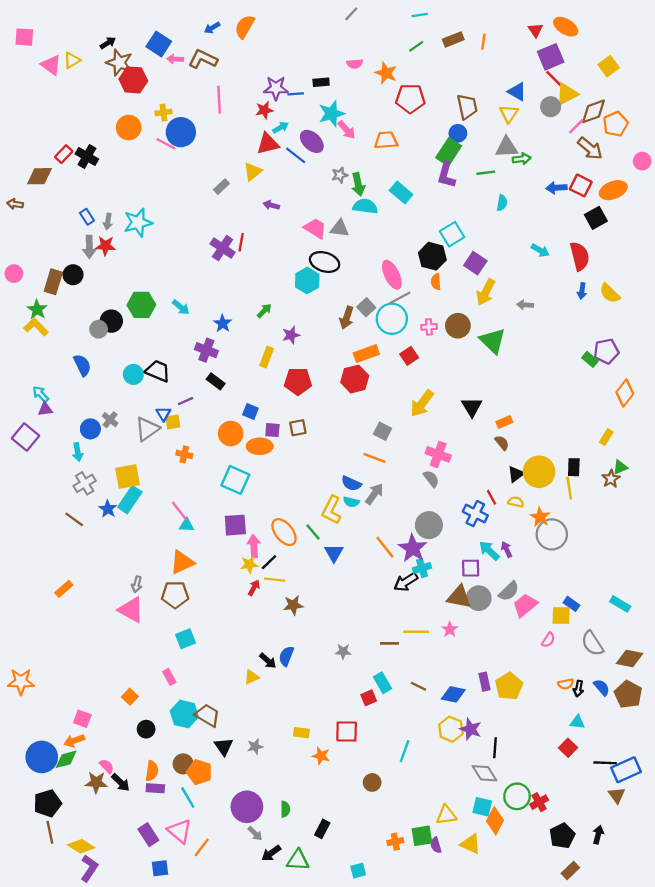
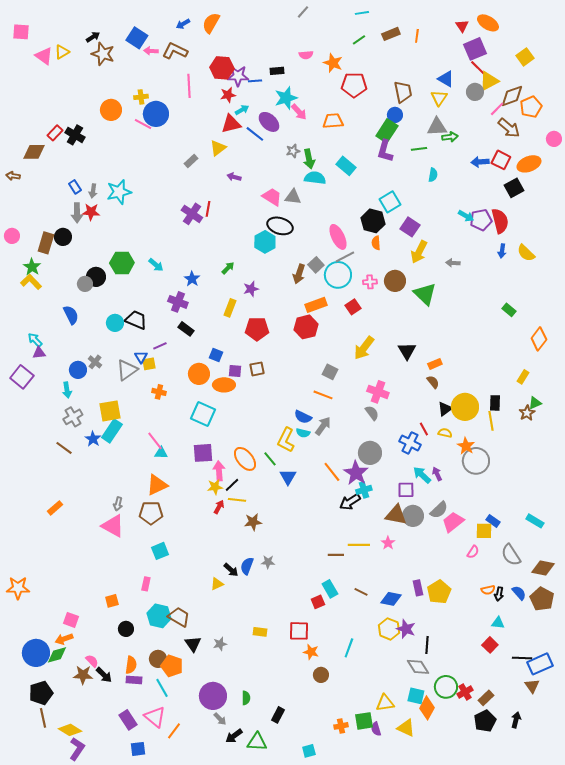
red hexagon: (133, 80) -> (222, 68), moved
purple pentagon: (606, 351) -> (481, 220), moved
gray star: (343, 651) -> (268, 562), moved
pink rectangle: (169, 677) -> (146, 584), turned 40
orange square: (130, 697) -> (112, 601), turned 32
orange star: (321, 756) -> (311, 652), moved
brown rectangle: (570, 871) -> (486, 698), moved

